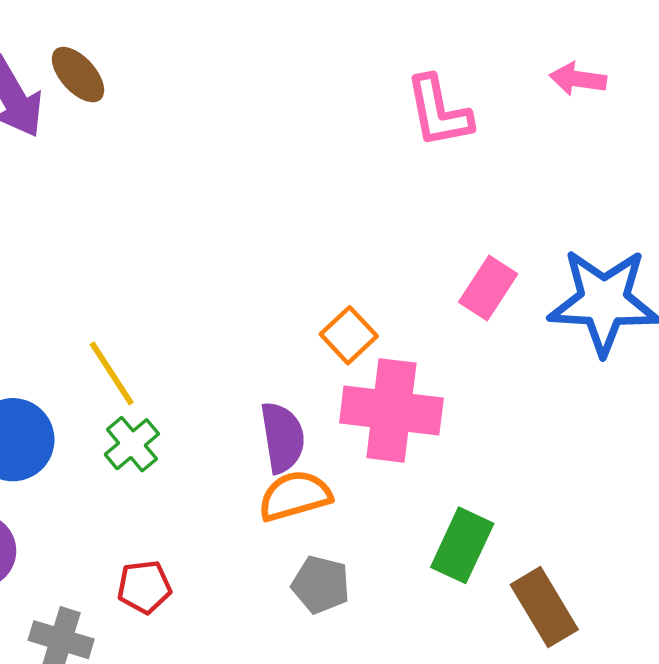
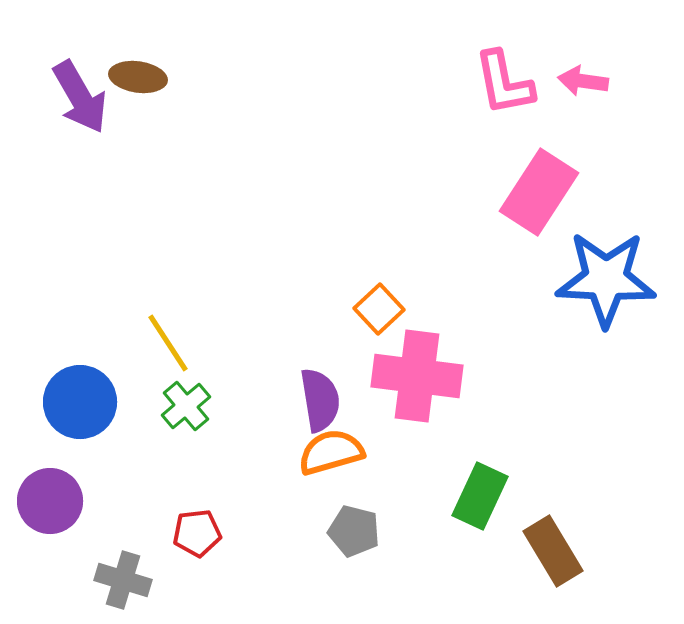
brown ellipse: (78, 75) -> (138, 77), turned -40
pink L-shape: (439, 112) -> (504, 83), moved
pink rectangle: (488, 288) -> (539, 192), moved, size x1.5

